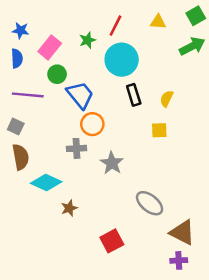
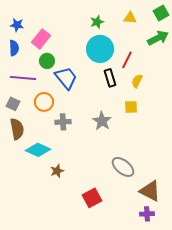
red line: (115, 26) -> (127, 60), moved
green star: (87, 40) -> (97, 22), moved
orange circle: (92, 124) -> (44, 102), moved
gray star: (112, 163) -> (102, 121), moved

